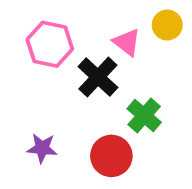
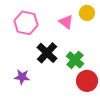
black cross: (98, 77) -> (47, 53), moved
red circle: (111, 156) -> (87, 81), moved

